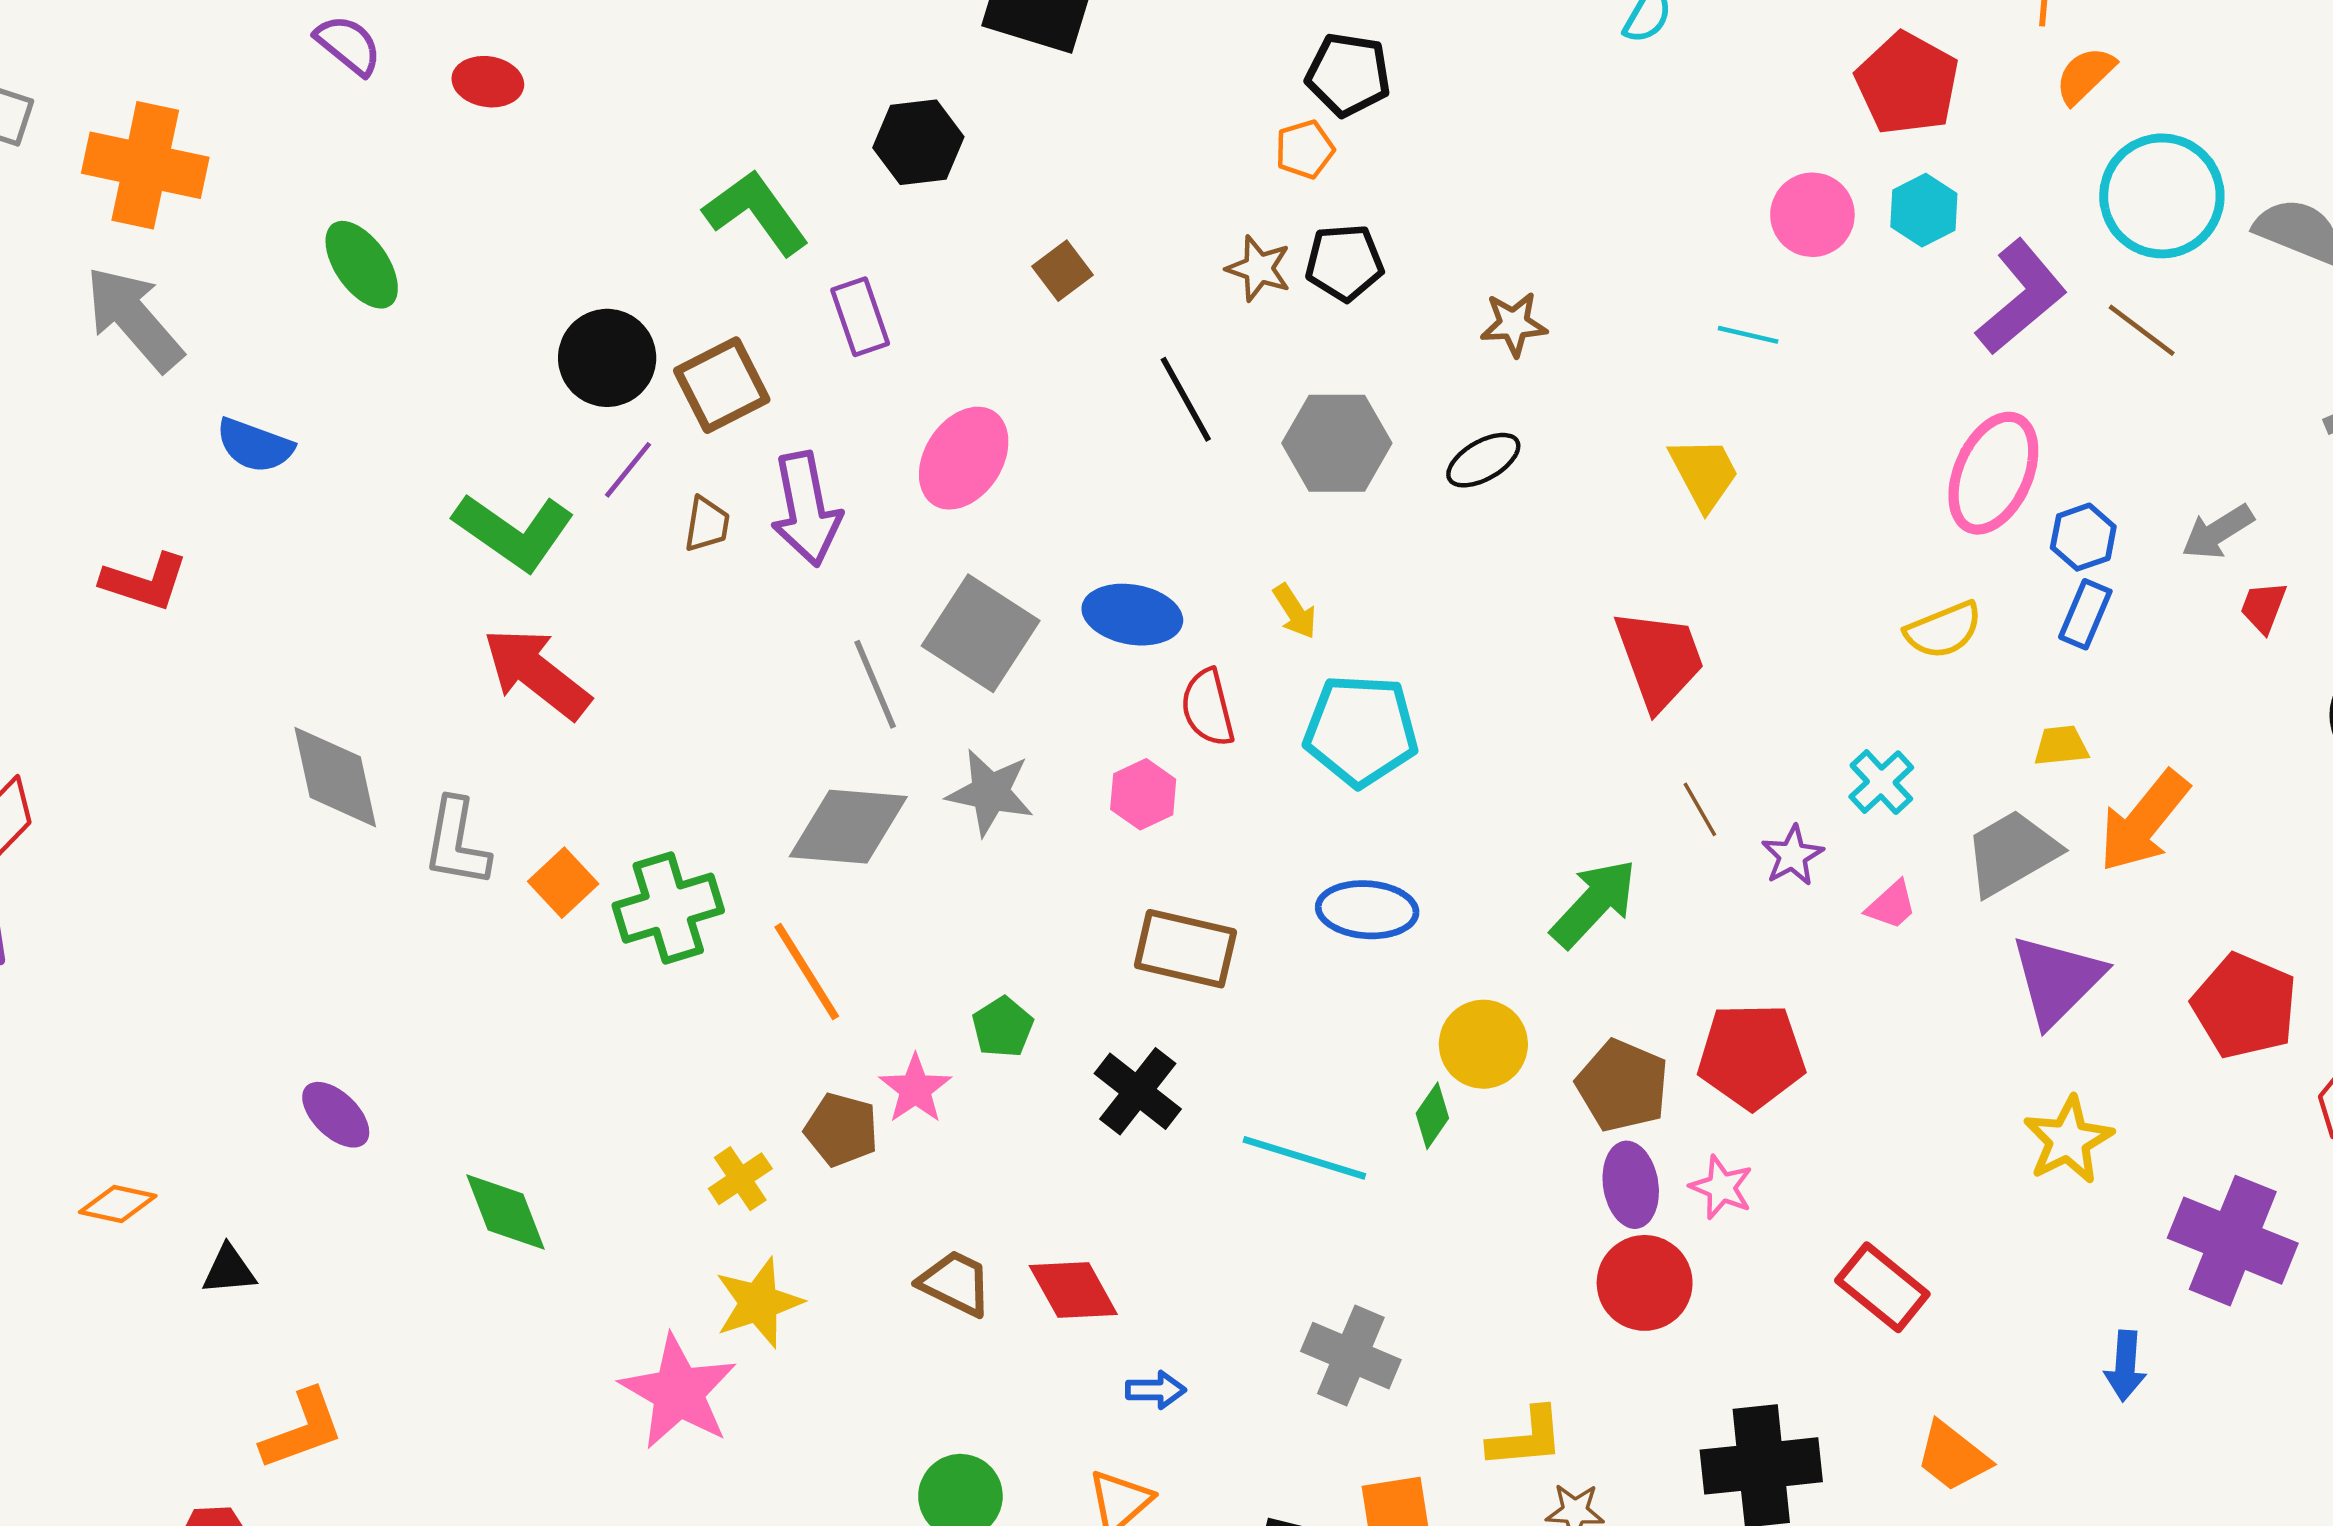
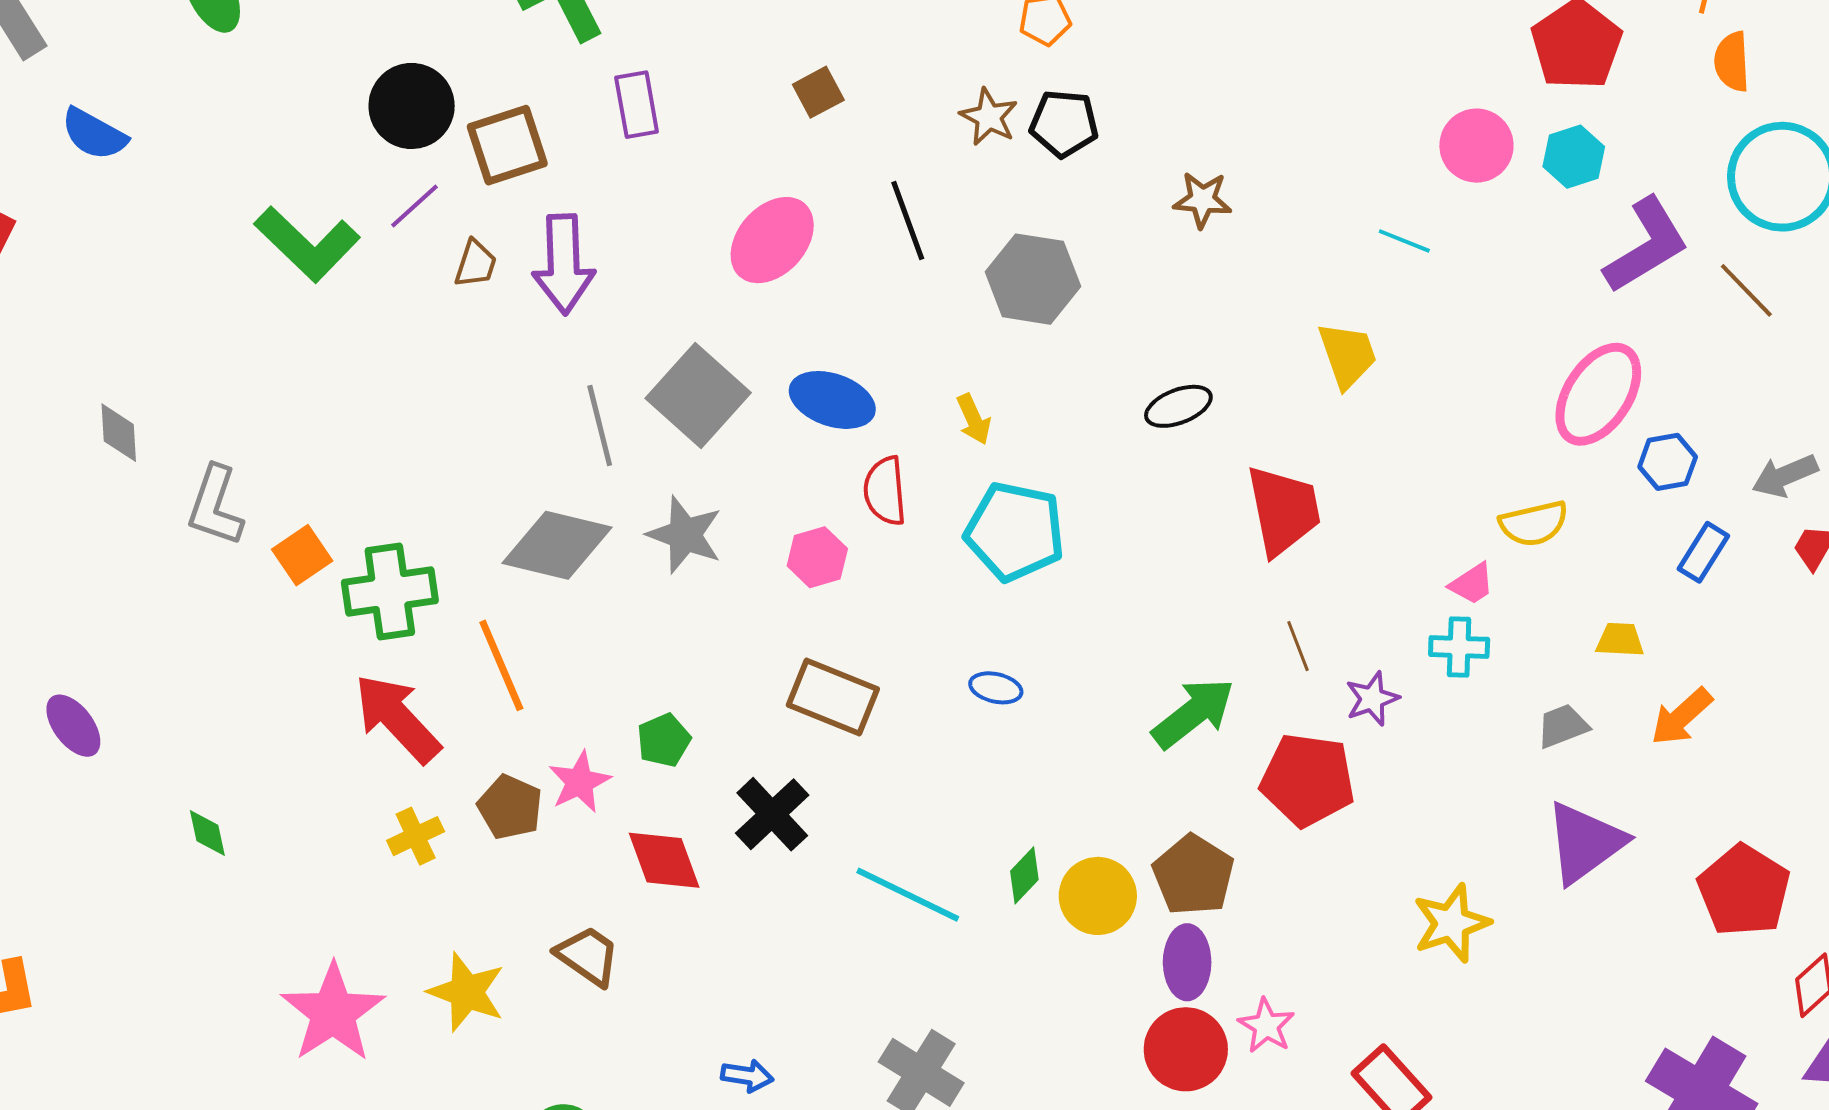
orange semicircle: (2085, 75) -> (1732, 62), turned -58
pink ellipse: (964, 458) -> (772, 240), moved
black ellipse: (1483, 460) -> (1178, 406), moved
blue rectangle: (2085, 614) -> (1703, 552), moved
red arrow: (537, 673) -> (397, 718), moved
gray diamond: (335, 777) -> (119, 433), size x0.6
cyan cross: (1881, 782) -> (1459, 647), turned 36
orange arrow: (2144, 821) -> (1681, 717), size x0.7
gray trapezoid: (2012, 853) -> (1563, 726), size x0.6
pink trapezoid: (1891, 905) -> (1472, 584), moved
blue ellipse: (1367, 910) -> (996, 688), size x0.6
yellow circle: (1483, 1044) -> (1098, 896), moved
red pentagon: (1751, 1056) -> (1308, 780), moved
yellow star: (2068, 1140) -> (1451, 923), moved
pink star: (1721, 1187) -> (1266, 1026), moved
green diamond: (506, 1212) -> (207, 833), size x0.6
red diamond: (1073, 1290) -> (664, 860), moved
yellow star: (759, 1303) -> (467, 992), moved, turned 30

